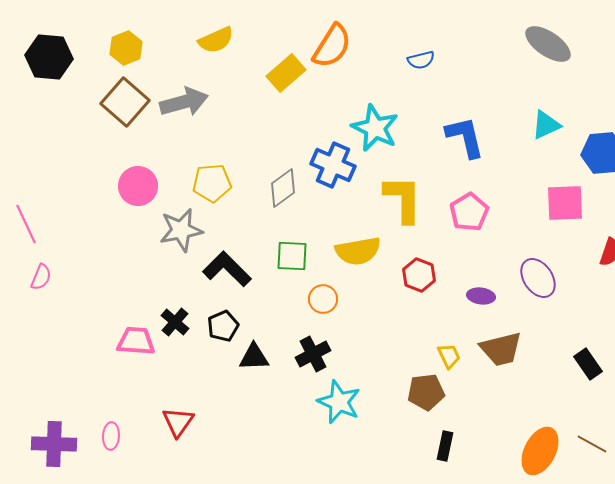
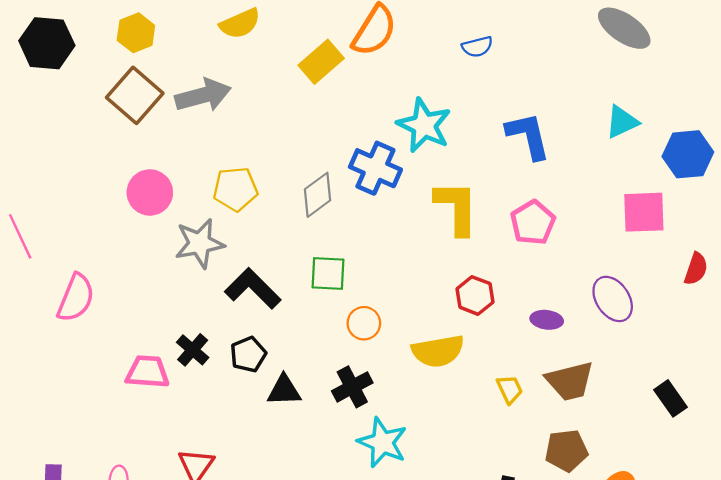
yellow semicircle: (358, 251) -> (438, 351), moved
pink semicircle: (41, 277) -> (76, 298), moved, size x1.6
brown pentagon: (426, 392) -> (566, 451), moved

